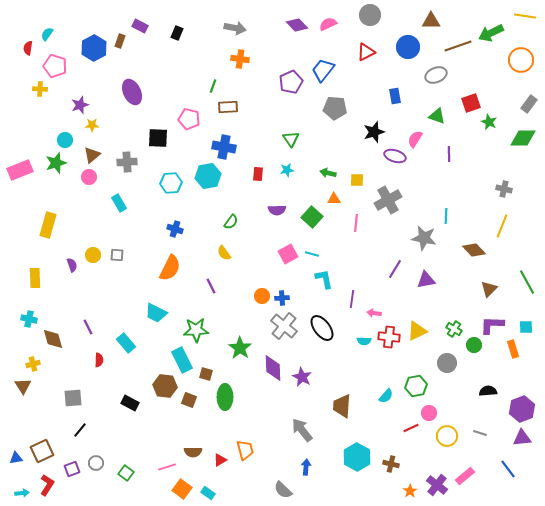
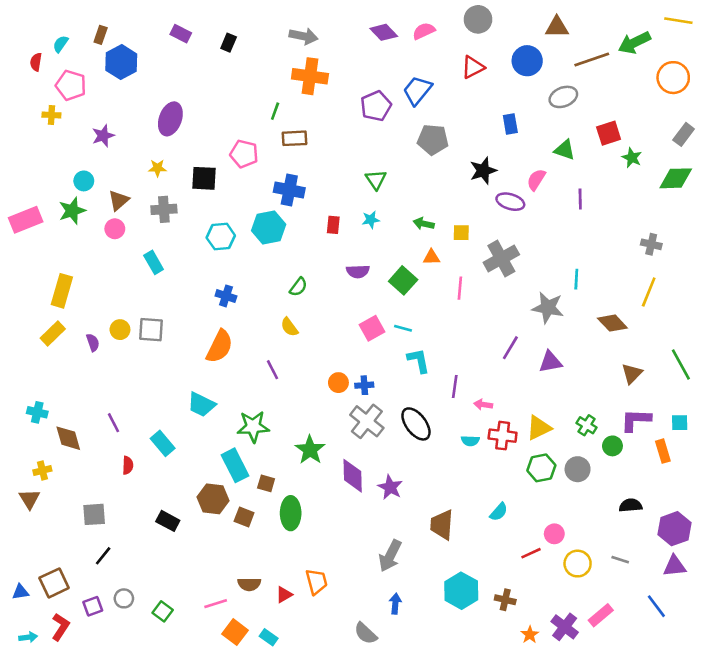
brown rectangle: (120, 41) -> (101, 35), moved
orange cross: (240, 59) -> (310, 76), size x1.5
purple ellipse: (132, 92) -> (170, 119), turned 45
yellow star: (92, 125) -> (157, 168), moved
gray square: (117, 255) -> (151, 330), size x1.5
yellow rectangle: (35, 278) -> (53, 333), moved, turned 48
green hexagon: (416, 386) -> (541, 468), moved
gray arrow: (302, 430) -> (390, 556), turned -115

